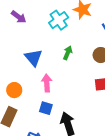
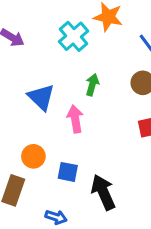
pink arrow: (47, 83) -> (75, 119), moved
orange circle: (14, 90) -> (33, 156), moved

